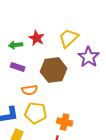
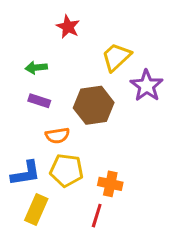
red star: (37, 38) -> (68, 27), moved

